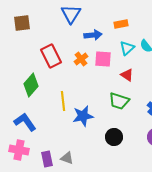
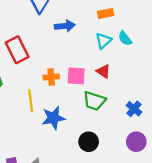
orange rectangle: (121, 24) -> (106, 13), moved
orange cross: (81, 59) -> (51, 77), moved, turned 32
pink square: (103, 59) -> (76, 76), moved

